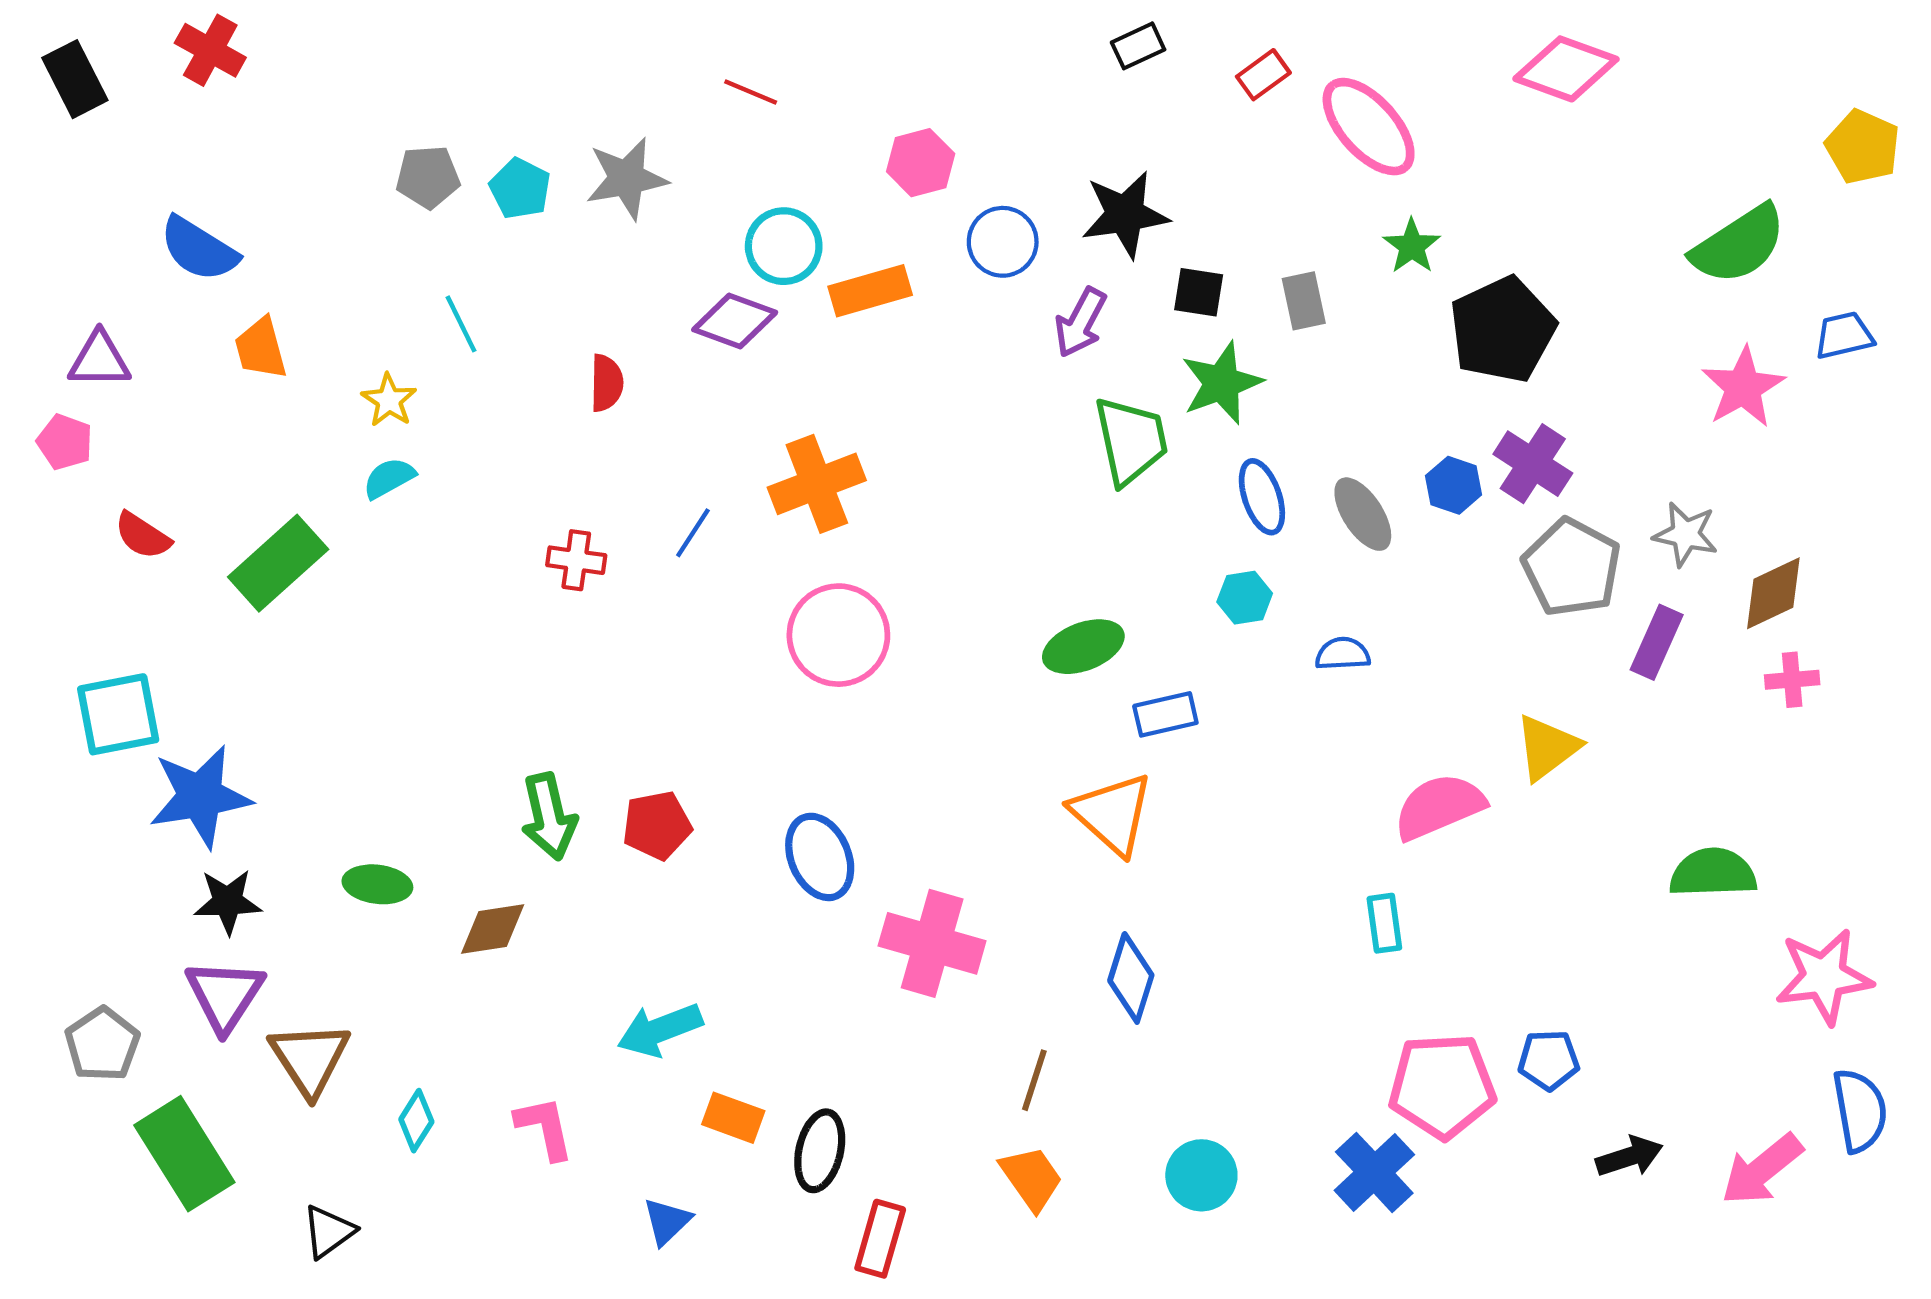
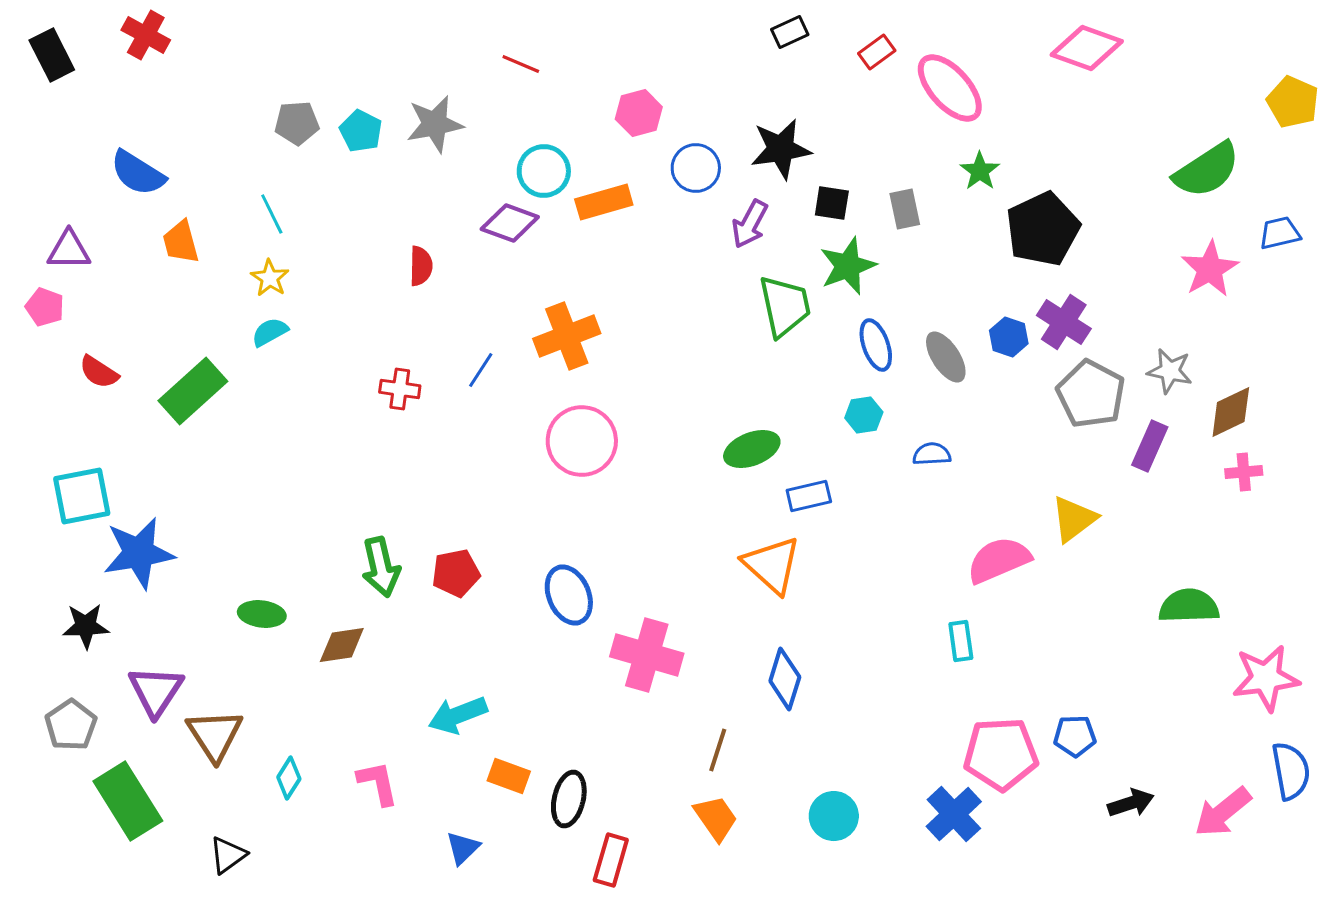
cyan line: (461, 324) -> (272, 214), moved
black star: (228, 902) -> (86, 626), moved

